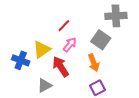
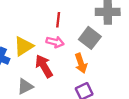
red line: (64, 26) -> (58, 20), moved, turned -40
pink arrow: (70, 45) -> (55, 42), turned 63

